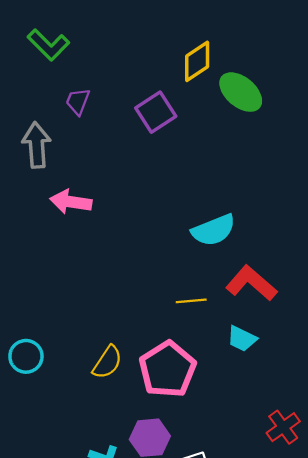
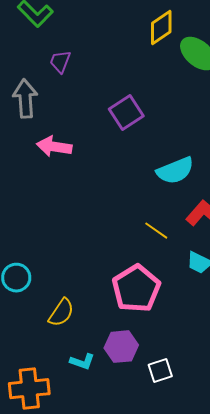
purple square: (156, 112) -> (126, 113), moved
yellow line: (191, 301) -> (156, 231), turned 40
yellow semicircle: (107, 362) -> (61, 313), moved

